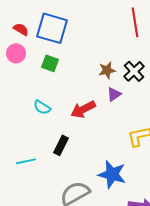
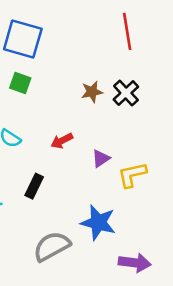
purple triangle: (114, 94) -> (101, 158), moved
red arrow: (83, 109) -> (62, 141), size x0.7

